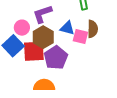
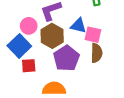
brown semicircle: (93, 29) -> (97, 53), moved
red square: (34, 51) -> (29, 66), moved, size x0.6

